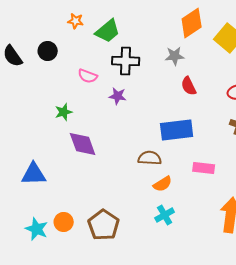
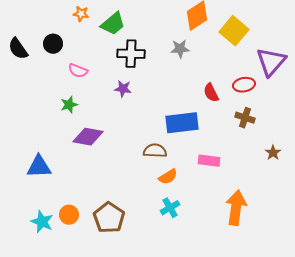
pink semicircle: (88, 76) -> (78, 71), moved
red semicircle: (189, 86) -> (211, 93), moved
purple diamond: (83, 144) -> (88, 137), turned -60

